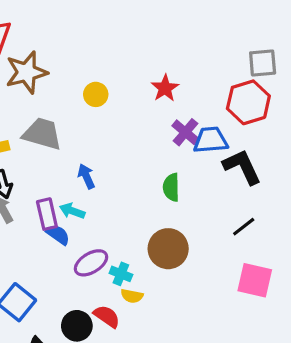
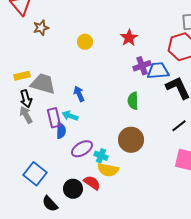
brown star: (26, 72) -> (41, 28), size x0.6
purple cross: (185, 132) -> (142, 66), turned 30
gray trapezoid: (42, 134) -> (43, 84), moved
blue semicircle: (58, 235) -> (61, 131), turned 56
yellow semicircle: (132, 296) -> (108, 170), size x1.5

